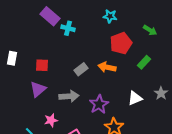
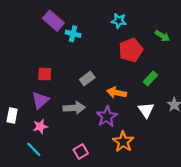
white rectangle: (12, 58) -> (12, 116), moved
green rectangle: (144, 62) -> (150, 78), moved
orange arrow: (107, 67) -> (117, 93), moved
white triangle: (135, 98) -> (146, 110), turned -42
pink star: (51, 120) -> (40, 126), moved

